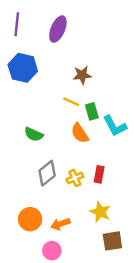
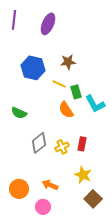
blue hexagon: (23, 68) -> (33, 68), moved
green semicircle: (34, 134) -> (19, 113), moved
orange circle: (30, 219) -> (19, 189), moved
orange arrow: (60, 224) -> (50, 185), turned 42
brown square: (112, 241) -> (93, 199), turned -36

